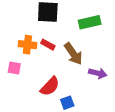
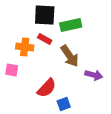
green rectangle: (90, 22) -> (71, 25), moved
red rectangle: (48, 45) -> (45, 39), moved

